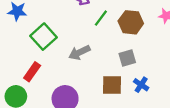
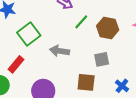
gray arrow: (79, 52) -> (60, 51), turned 30
blue cross: (141, 85) -> (122, 86), moved

